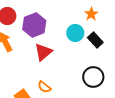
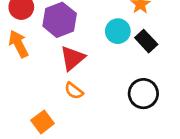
orange semicircle: (44, 87) -> (74, 91), moved

